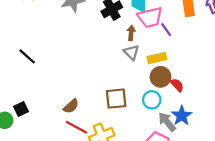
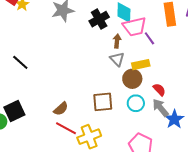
brown circle: (160, 77) -> (132, 79), moved
black square: (21, 109) -> (14, 111), size x1.5
blue star: (182, 116) -> (174, 119), moved
gray arrow: (167, 122) -> (160, 108), moved

